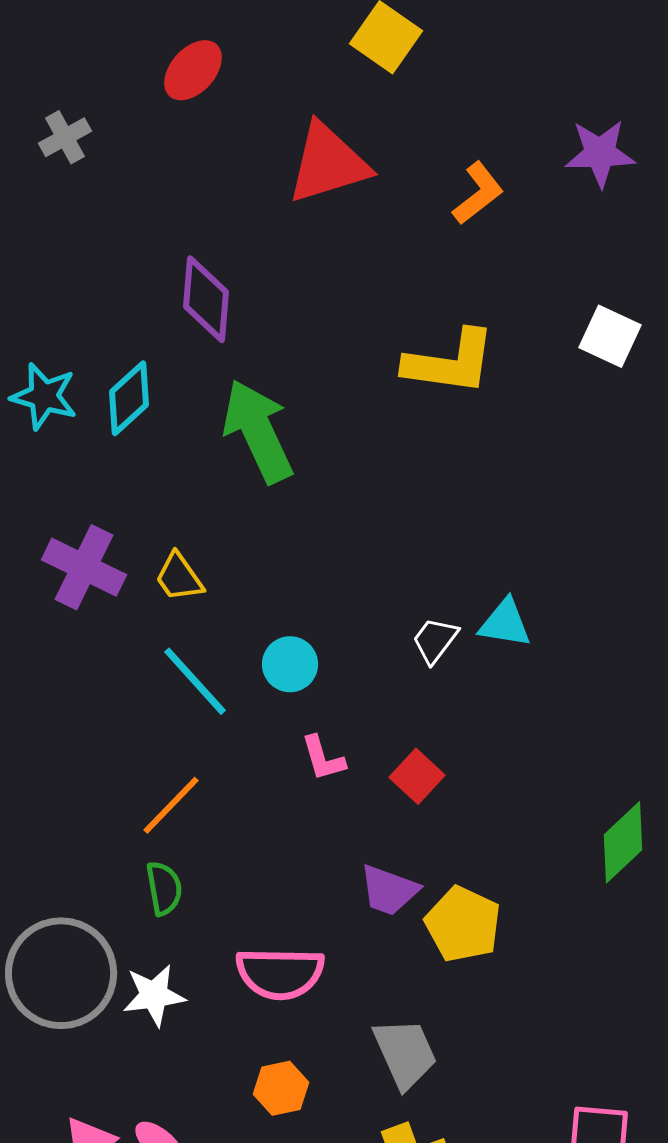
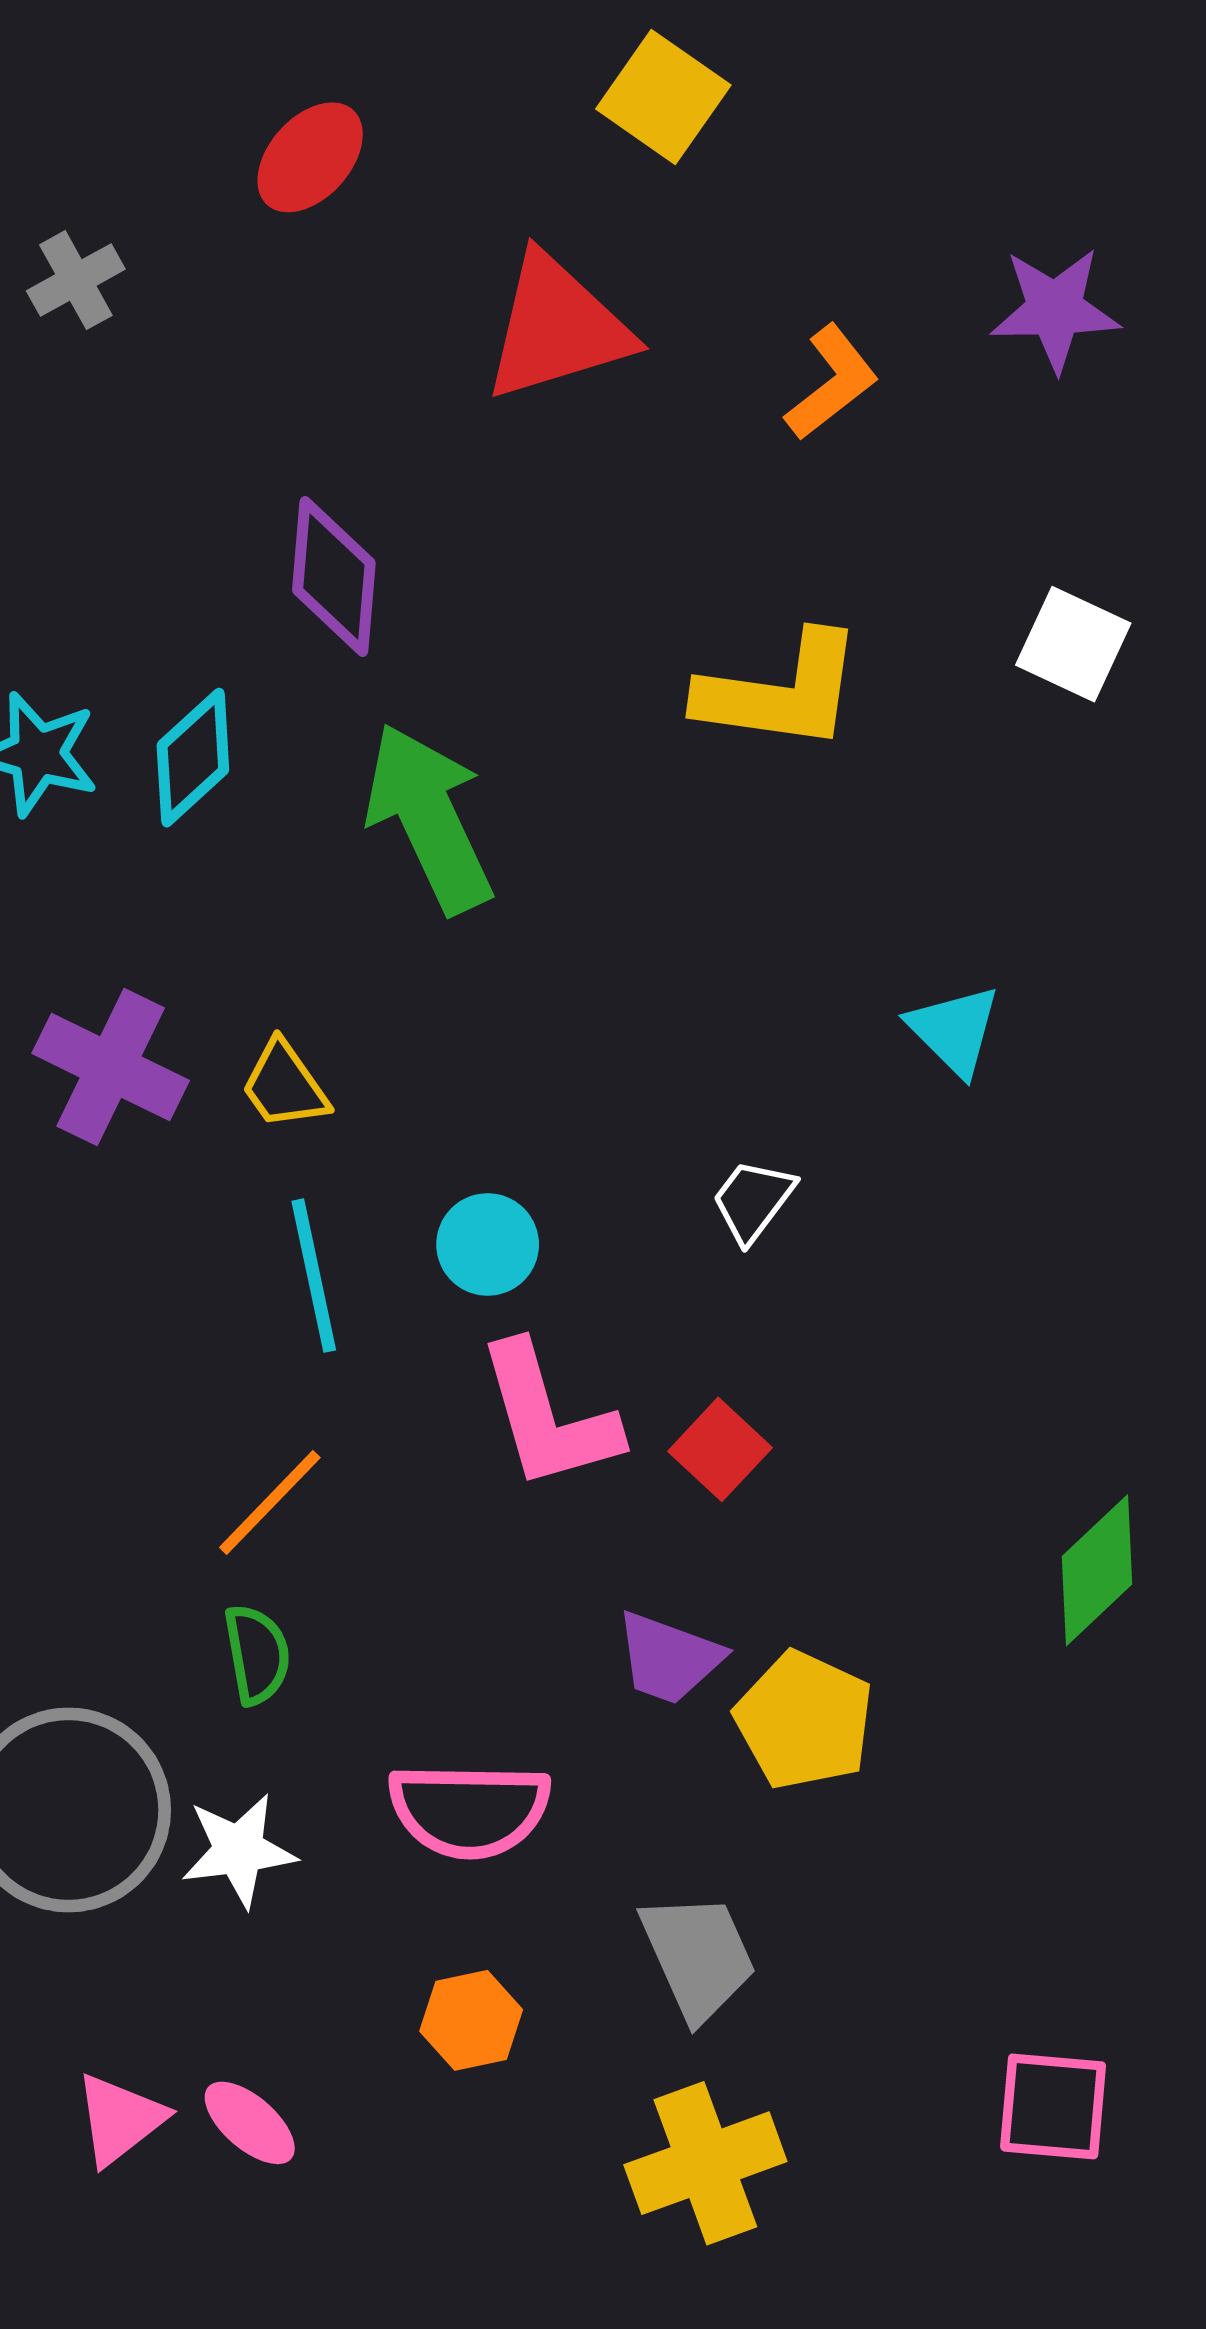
cyan triangle: (505, 623) -> (954, 1030), moved, turned 36
cyan line: (195, 681) -> (314, 1276), turned 30
pink L-shape: (323, 758) -> (548, 1417), size x1.8

